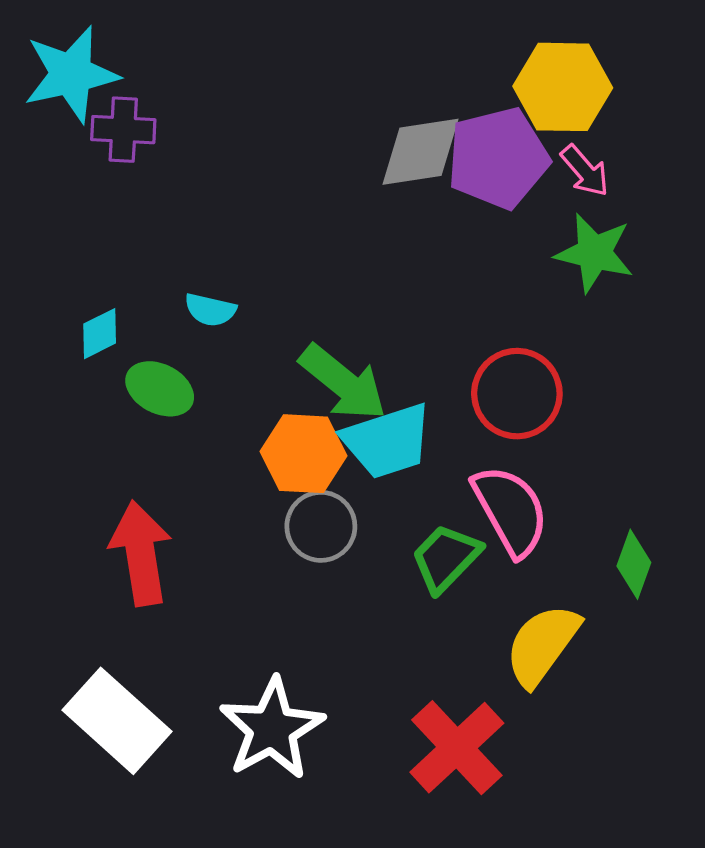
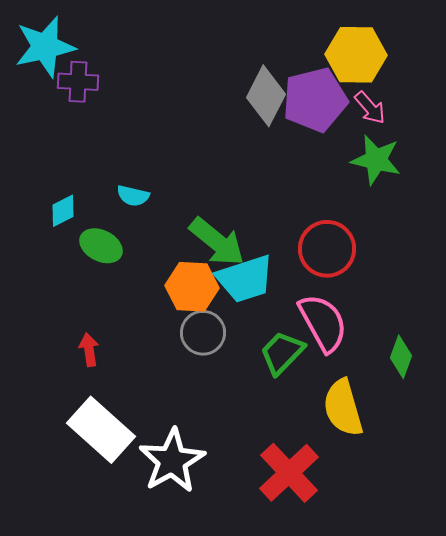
gray diamond: (420, 152) -> (266, 96), turned -54
red arrow: (141, 553) -> (89, 350), size x0.5
yellow semicircle: (542, 645) -> (343, 408), turned -52
white rectangle: (117, 721) -> (101, 430), moved

